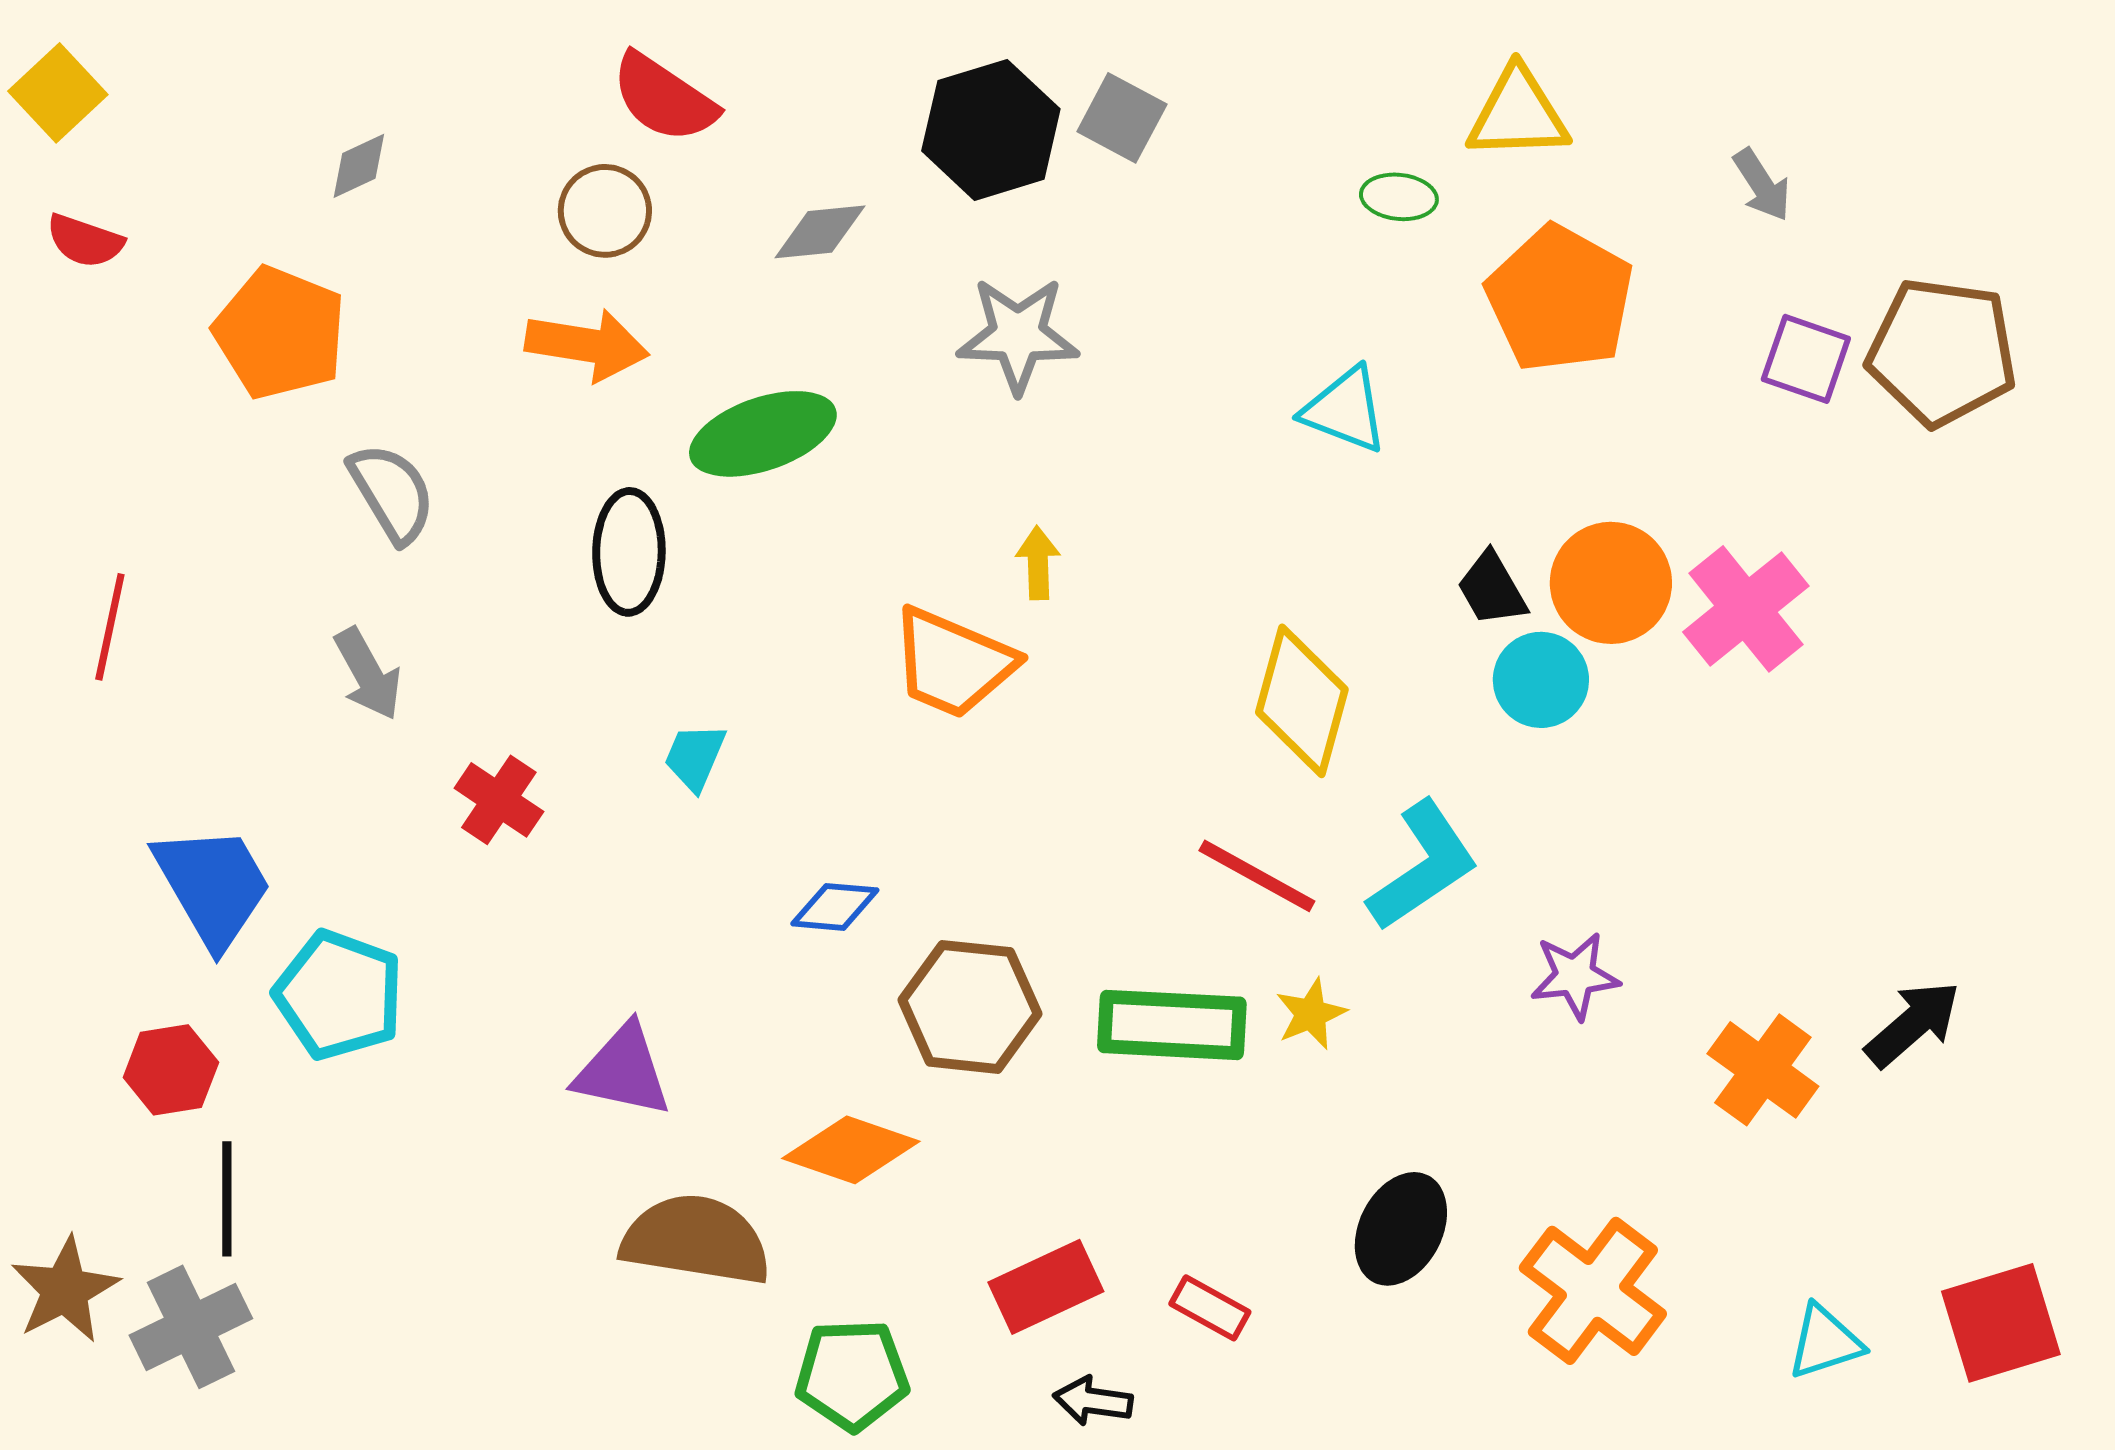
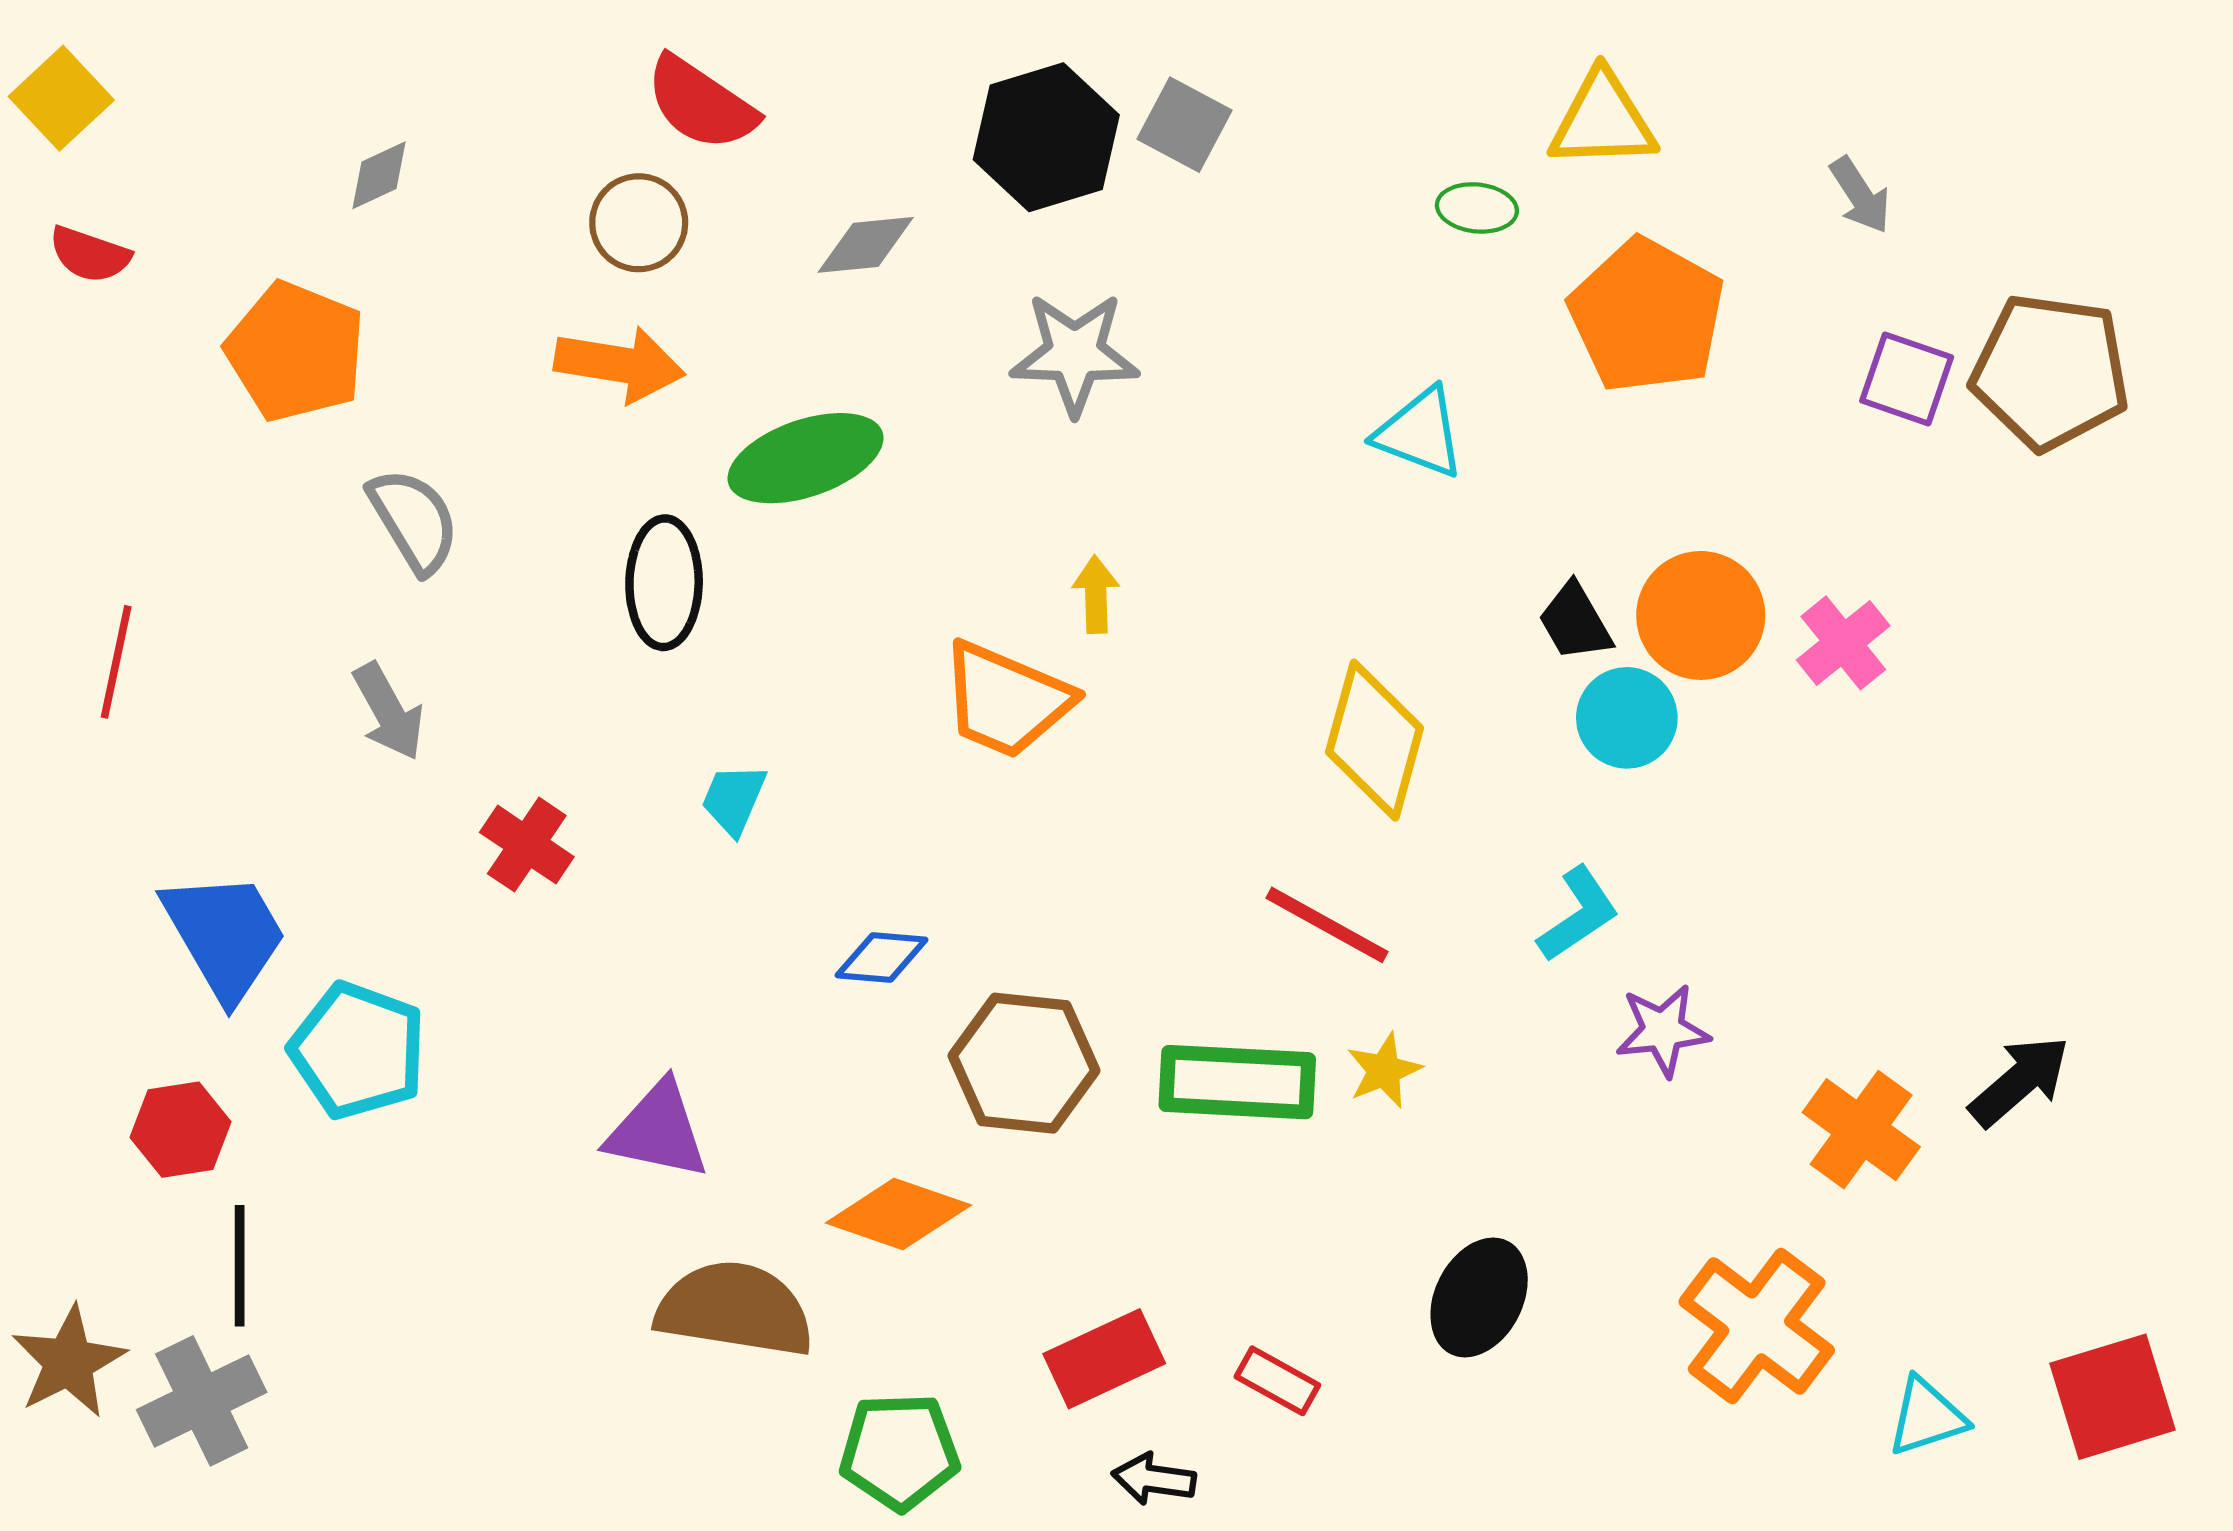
pink cross: (1746, 609) -> (1843, 643), size x0.7
cyan L-shape: (1423, 866) -> (1578, 914), moved, size x0.7
orange cross: (1593, 1291) -> (1757, 1326), moved

